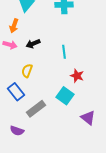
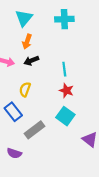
orange arrow: (14, 26) -> (27, 42), moved
red star: (77, 76) -> (66, 90), moved

